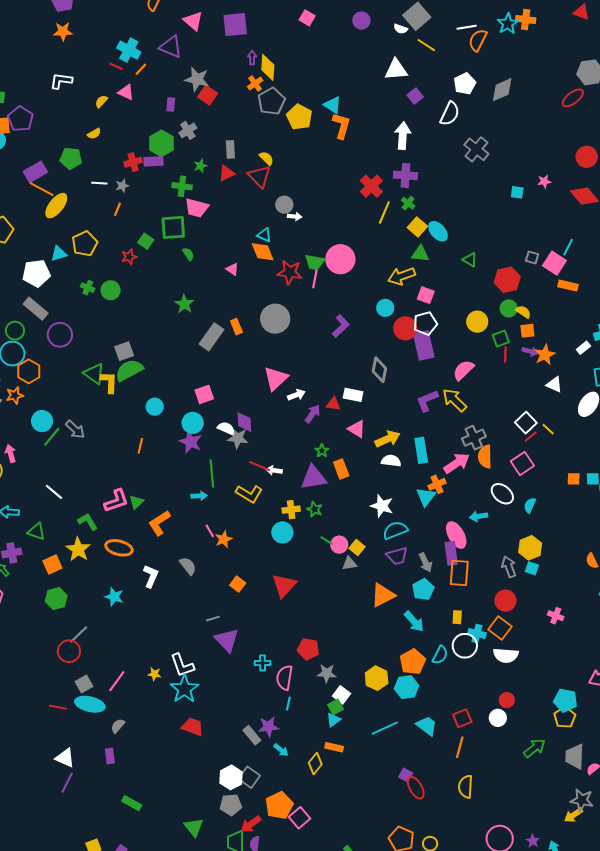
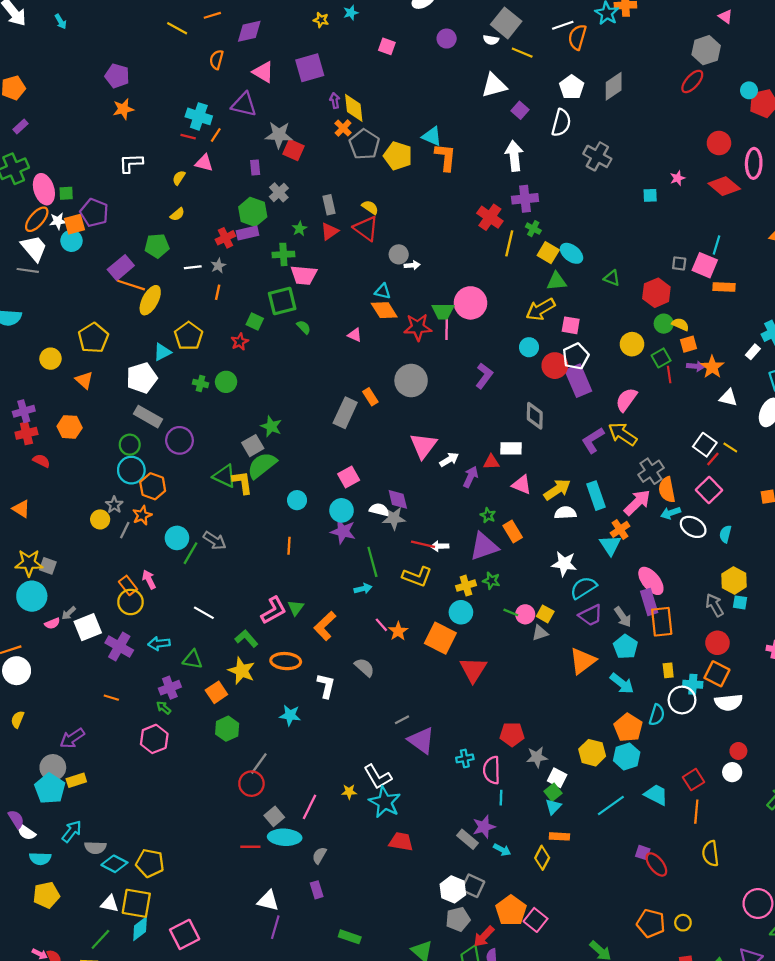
green star: (184, 304) -> (271, 426), moved
cyan arrow: (478, 516) -> (671, 513), moved
orange square: (238, 584) -> (440, 638), moved, size x1.8

